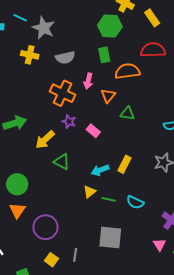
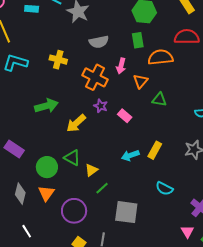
yellow cross: (30, 55) -> (58, 60), moved
green triangle: (62, 162) -> (72, 158), moved
yellow triangle: (90, 192) -> (91, 170), moved
green line: (109, 199) -> (102, 188), moved, turned -56
gray square: (110, 237) -> (126, 212), moved

